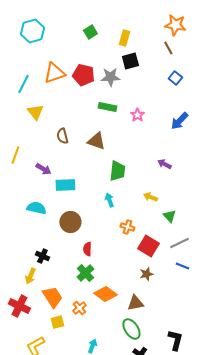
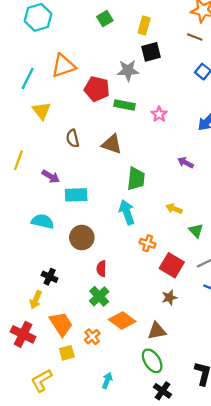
brown line: (168, 48) -> (195, 37), turned -40
red pentagon: (83, 75) -> (97, 89), moved
purple arrow: (164, 164) -> (186, 163), moved
cyan arrow: (109, 200) -> (127, 212), size x1.5

